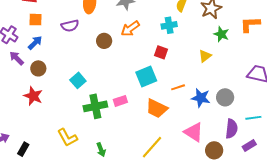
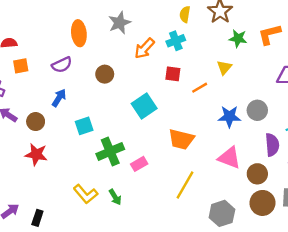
orange L-shape: (250, 24) -> (270, 34), moved
orange arrow: (130, 29) -> (144, 48), moved
blue arrow: (35, 43) -> (59, 98), moved
cyan square: (146, 77) -> (144, 106), moved
cyan square: (78, 80) -> (84, 126), turned 35
orange line: (178, 87) -> (200, 88), moved
pink rectangle: (120, 101) -> (139, 164), moved
green arrow: (101, 150) -> (115, 197), moved

